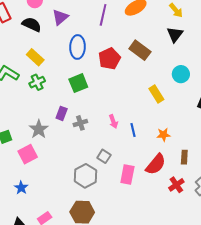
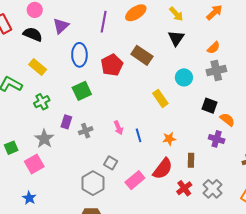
green cross: (37, 82) -> (42, 102), moved
pink rectangle: (127, 175) -> (135, 180), turned 42

